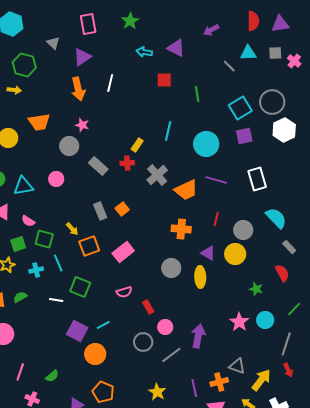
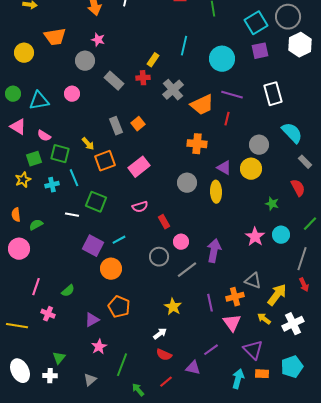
red line: (216, 219) -> (227, 119), moved
green semicircle: (20, 297) -> (36, 225), moved

